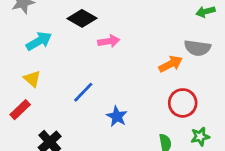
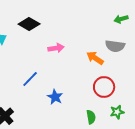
pink arrow: (109, 41) -> (56, 48), moved
orange arrow: (171, 64) -> (95, 58), turned -120

